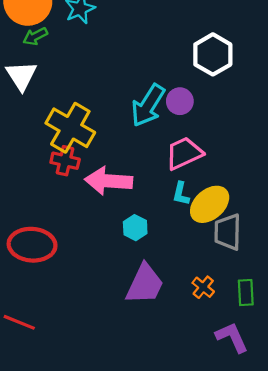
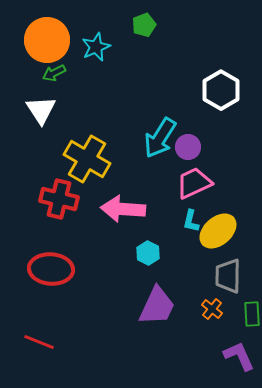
purple circle: (180, 101) -> (188, 147), moved
red cross: (65, 161) -> (59, 199), moved, size x1.4
gray trapezoid: (228, 232) -> (228, 276), moved

